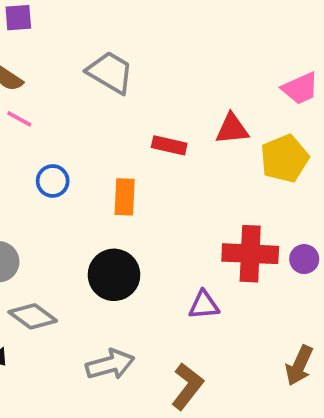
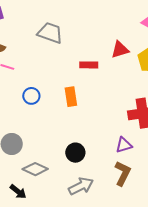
black circle: (114, 275) -> (75, 153), moved, size x0.7
brown L-shape: (187, 386) -> (123, 173), moved

